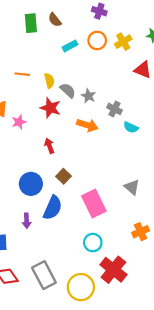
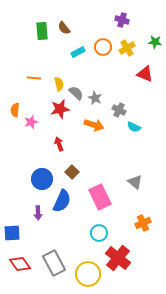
purple cross: (99, 11) -> (122, 20), moved
red star: (50, 108) -> (60, 109), turned -30

